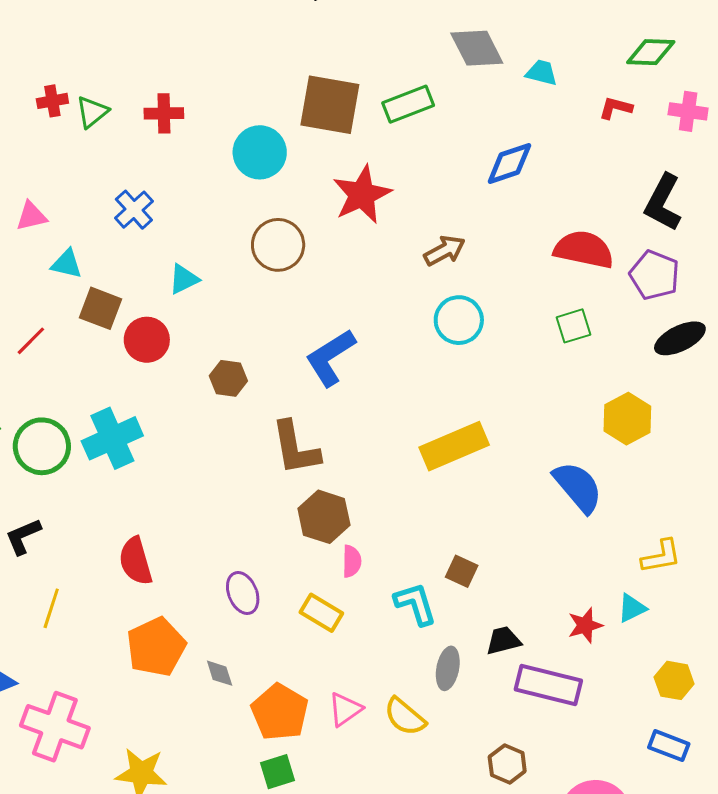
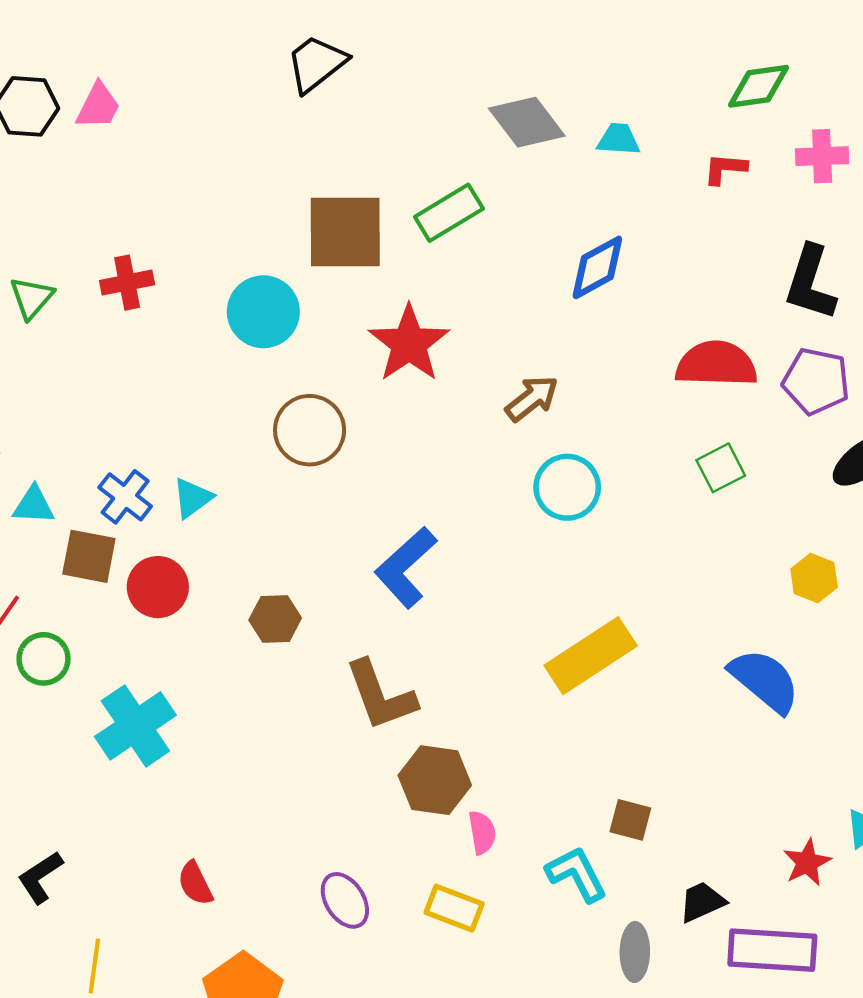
blue cross: (134, 210) -> (125, 497), moved
yellow hexagon: (627, 419) -> (814, 578), size x0.7
green circle: (42, 446) -> (44, 659), moved, size x0.7
red semicircle: (136, 561) -> (195, 883), size x0.7

